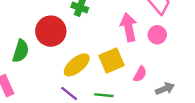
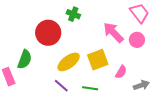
pink arrow: (129, 27) -> (113, 32), turned -35
green semicircle: (21, 51) -> (25, 59), moved

